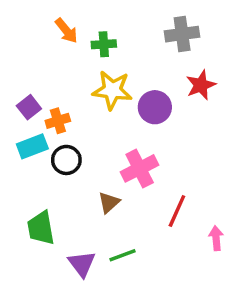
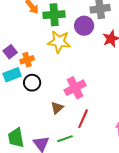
green cross: (104, 44) -> (54, 15), size x1.5
purple circle: (155, 107) -> (84, 26), moved
red line: (177, 211) -> (83, 119), moved
green trapezoid: (41, 228) -> (16, 138), moved

